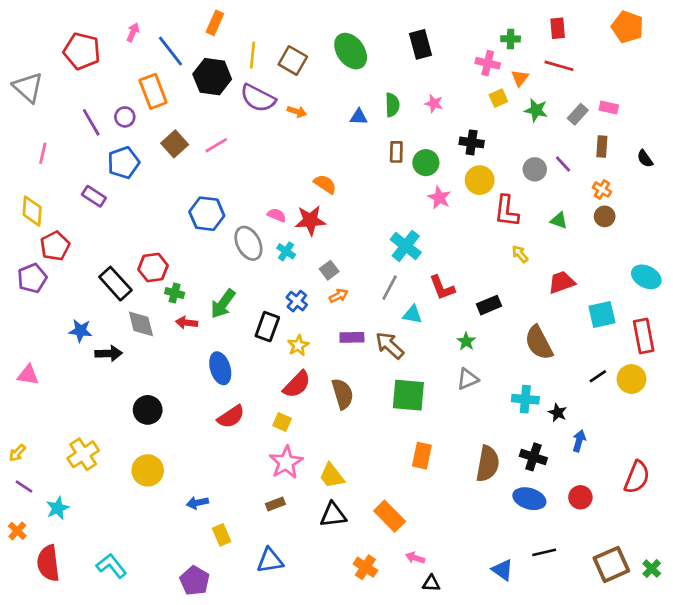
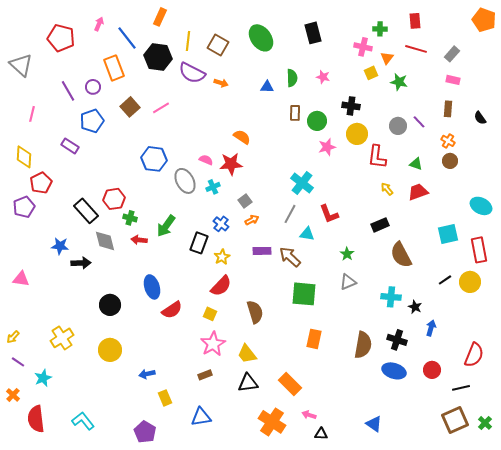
orange pentagon: (627, 27) -> (484, 20), moved
gray rectangle: (578, 114) -> (452, 54), moved
pink star: (439, 198) -> (327, 147), turned 30
cyan cross: (286, 251) -> (213, 187), turned 32
red trapezoid: (562, 282) -> (418, 192), moved
black rectangle: (489, 305) -> (380, 225), moved
blue ellipse: (220, 368) -> (152, 287), moved
brown semicircle: (343, 394) -> (255, 312), moved
black line: (544, 552) -> (461, 388), moved
orange cross: (365, 567) -> (272, 422), size x1.5

